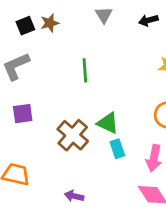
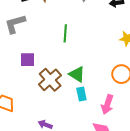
purple square: (23, 114) -> (27, 60), moved

